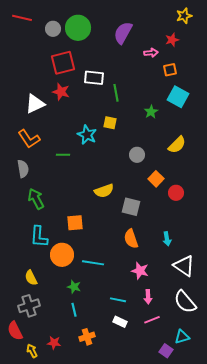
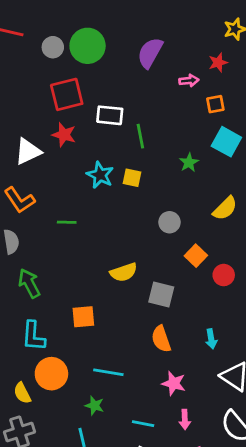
cyan star: (87, 135) -> (100, 175), moved
orange circle: (62, 255) -> (51, 374), moved
green star: (74, 287) -> (94, 406), moved

